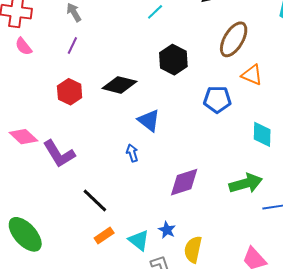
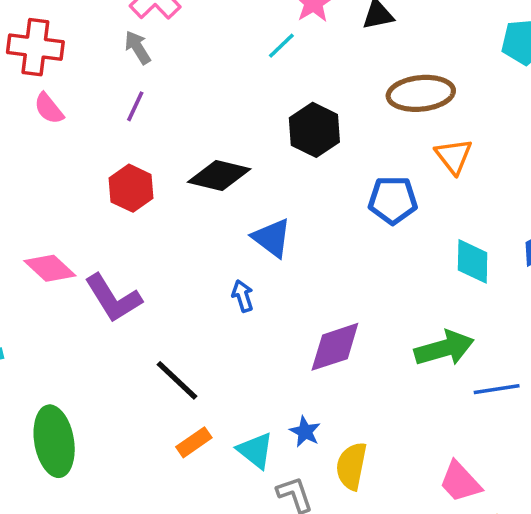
brown ellipse: (234, 39) -> (421, 93), turned 54
orange triangle: (252, 75) -> (454, 156), turned 30
green ellipse: (25, 234) -> (54, 441), turned 33

